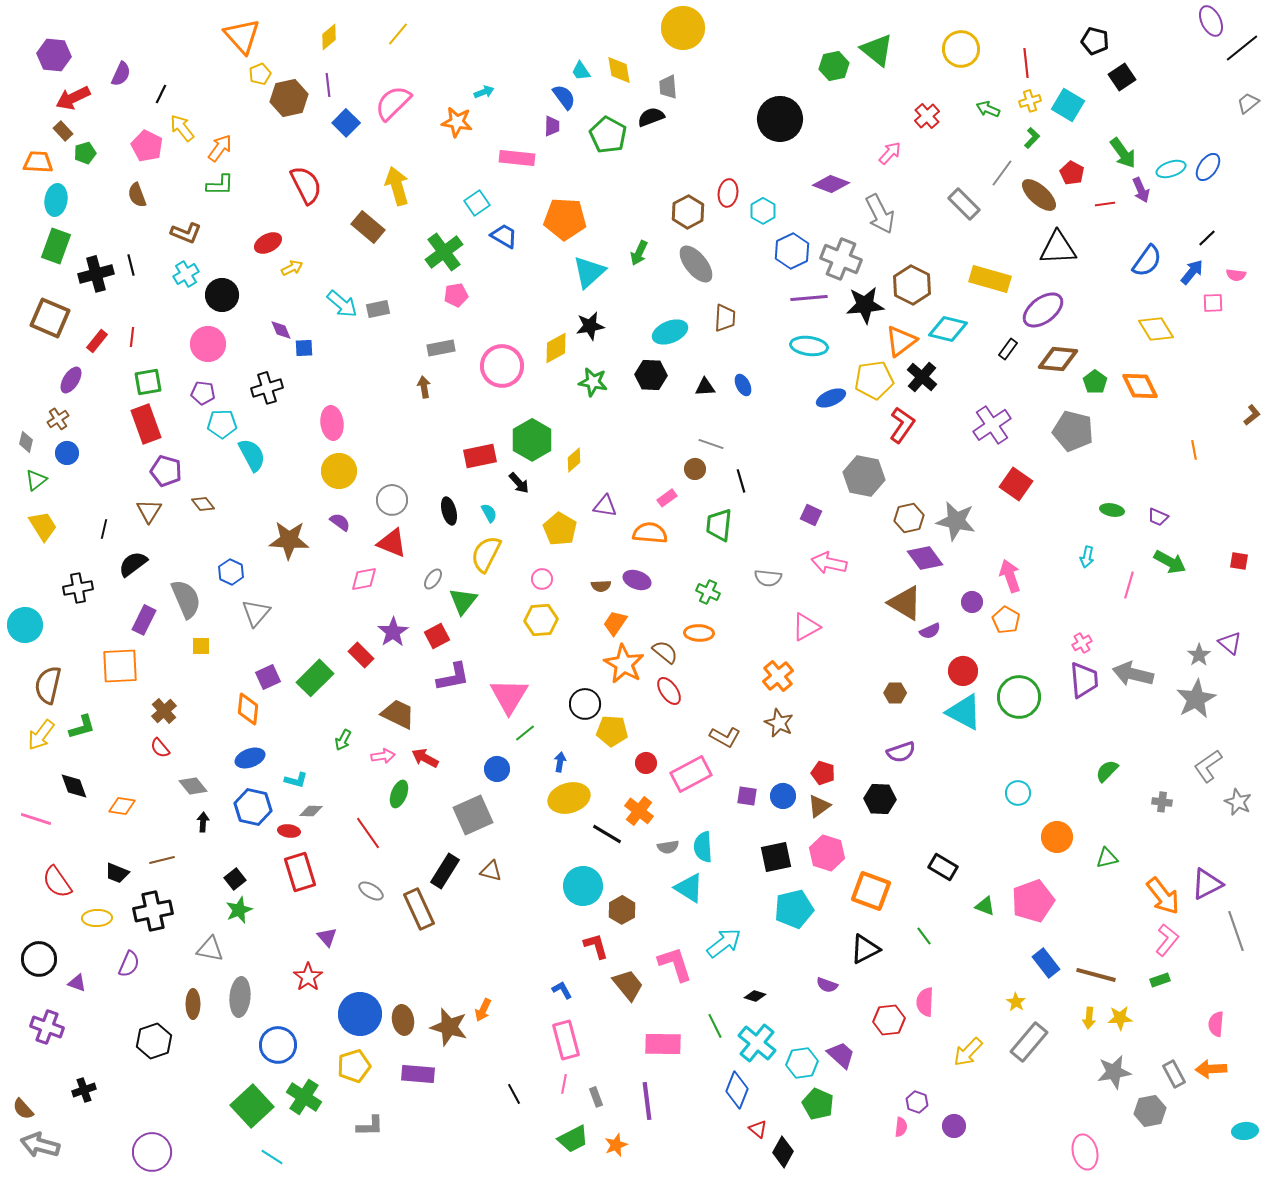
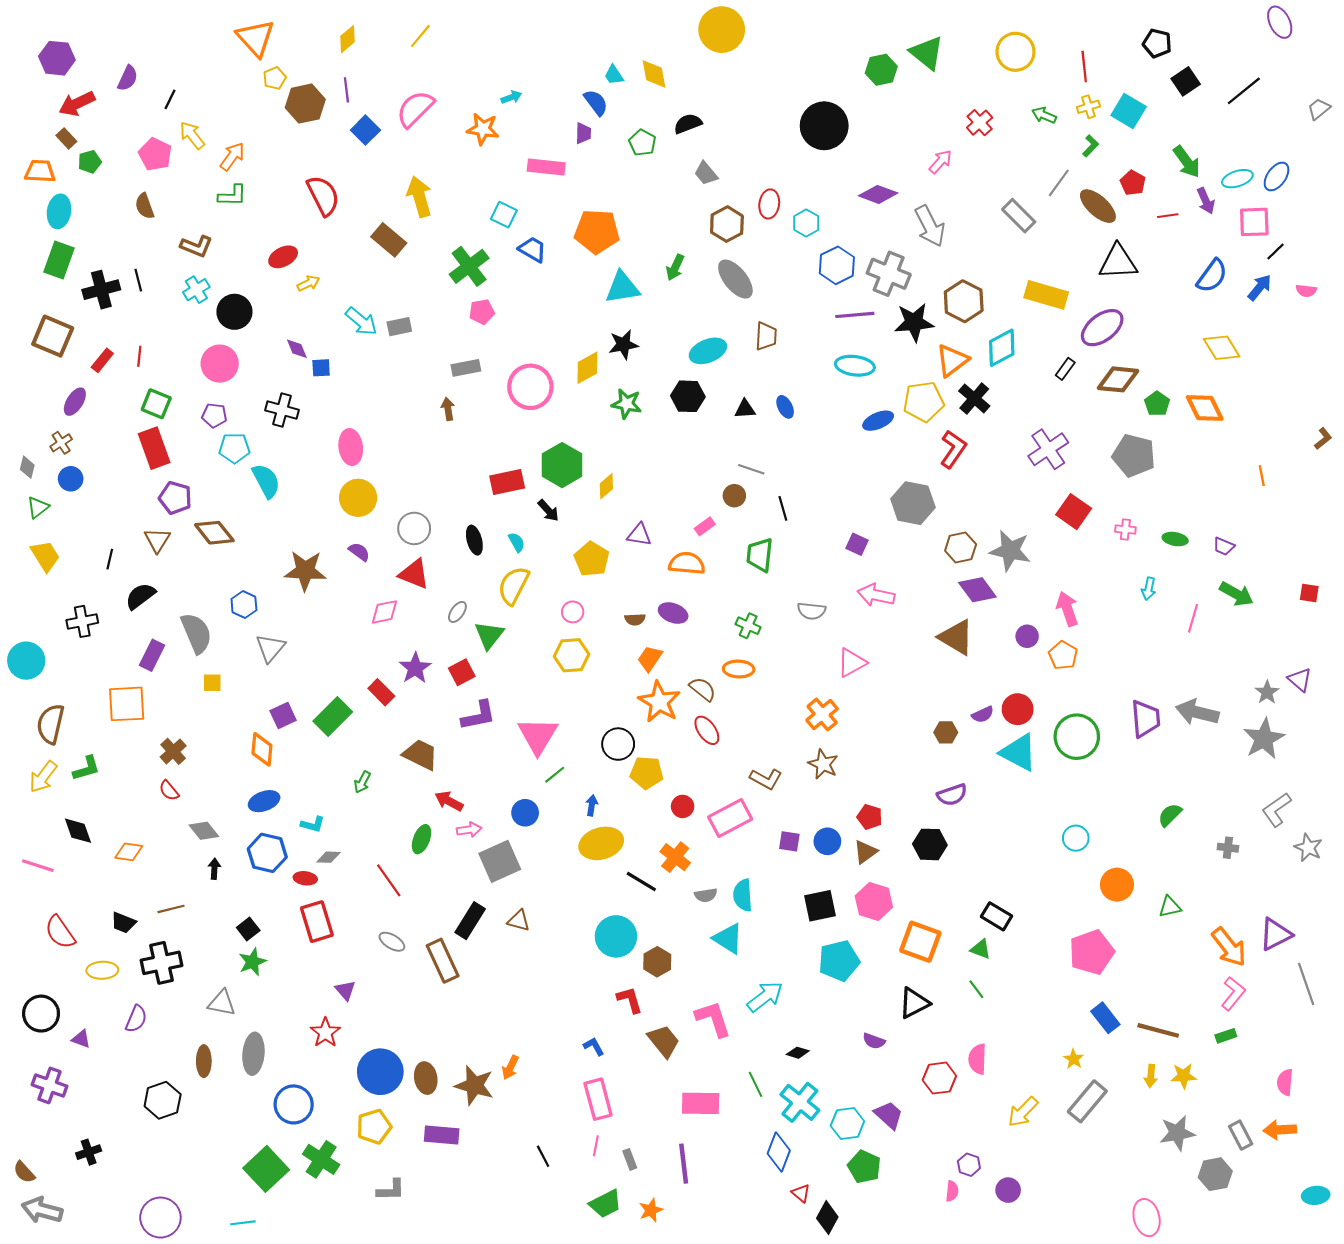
black line: (1242, 48) -> (1244, 91), moved
gray trapezoid: (668, 87) -> (706, 173), moved, turned -35
green pentagon: (608, 135) -> (642, 143), size x0.7
cyan square: (477, 203) -> (504, 215), turned -30
cyan triangle: (589, 272) -> (622, 287), turned 33
pink square: (1213, 303) -> (1254, 222), moved, size x1.5
cyan diamond: (948, 329) -> (1002, 348), turned -42
green square: (148, 382) -> (156, 404), turned 32
black cross: (267, 388) -> (282, 410), turned 32
brown diamond: (203, 504) -> (214, 533), size x1.6
purple semicircle: (930, 631) -> (983, 714), moved
pink cross: (1082, 643) -> (1125, 530), moved, turned 36
pink arrow: (383, 756) -> (469, 830), moved
green triangle: (985, 906) -> (981, 949), moved
cyan line: (272, 1157) -> (243, 1223), moved, turned -40

